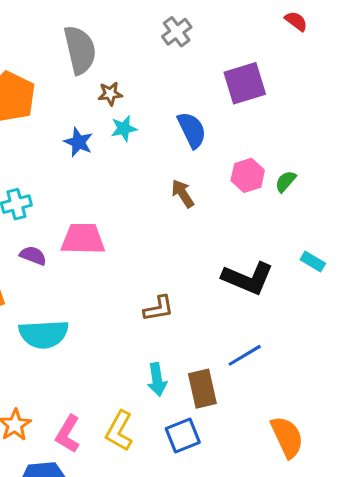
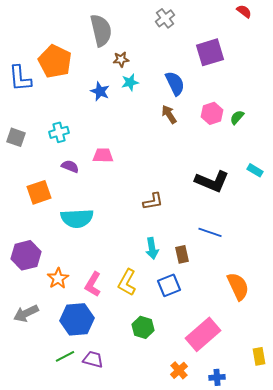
brown arrow: (183, 194) -> (169, 114), moved
pink trapezoid: (83, 239) -> (103, 155), size x0.7
blue line: (245, 355) -> (210, 232), turned 50
brown rectangle: (202, 389) -> (182, 254), size x0.7

